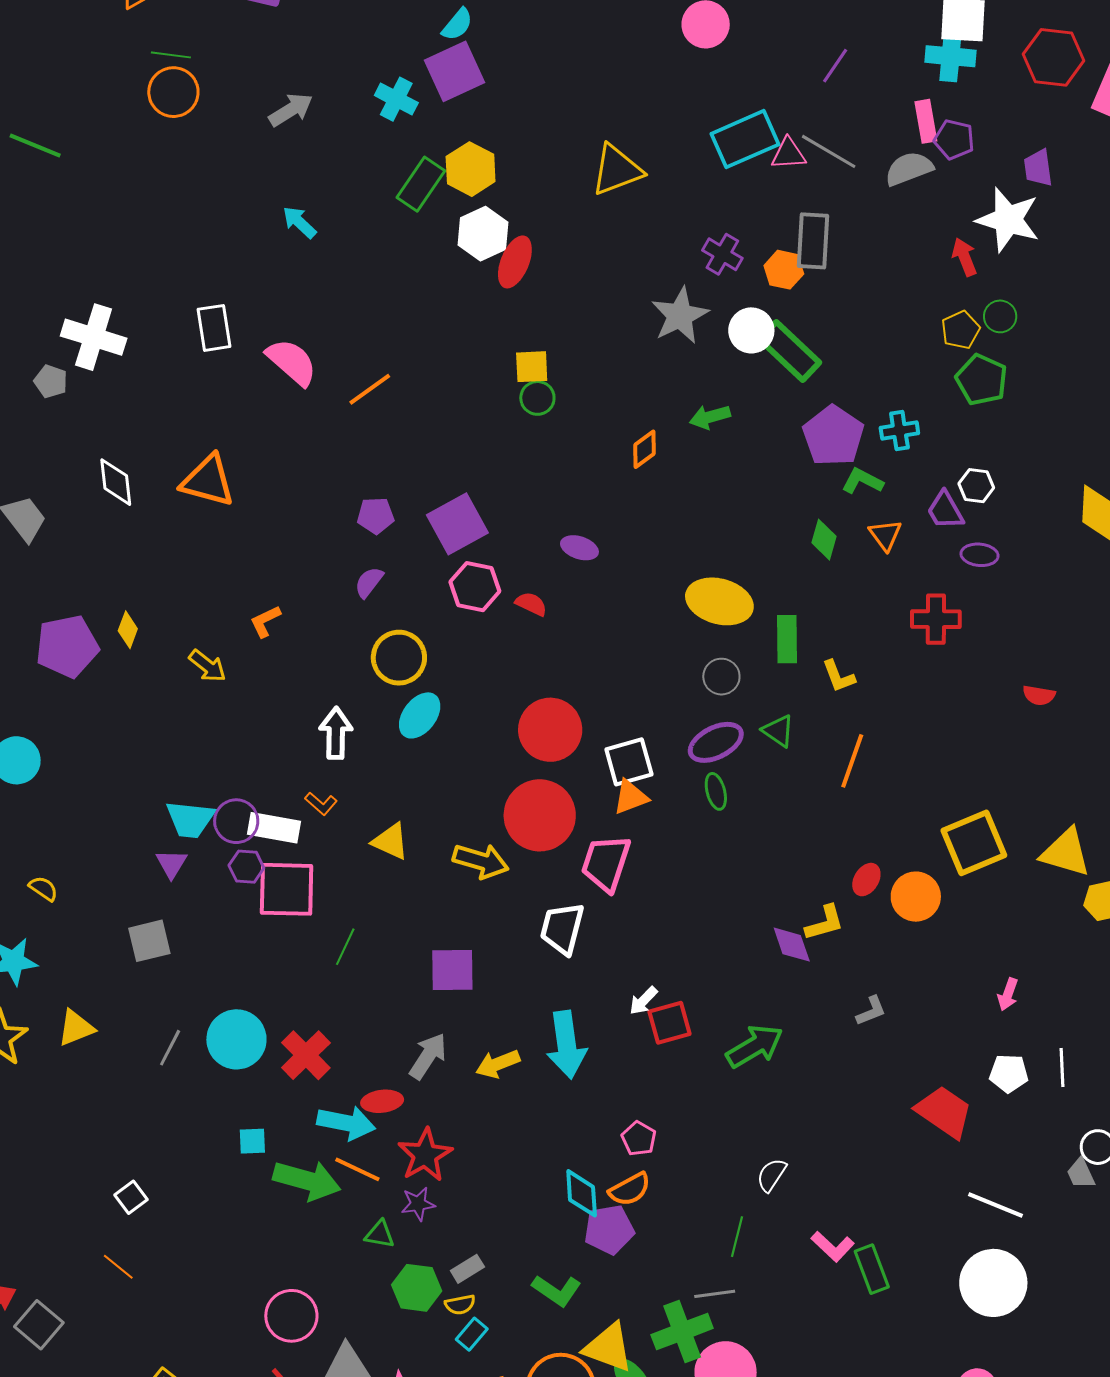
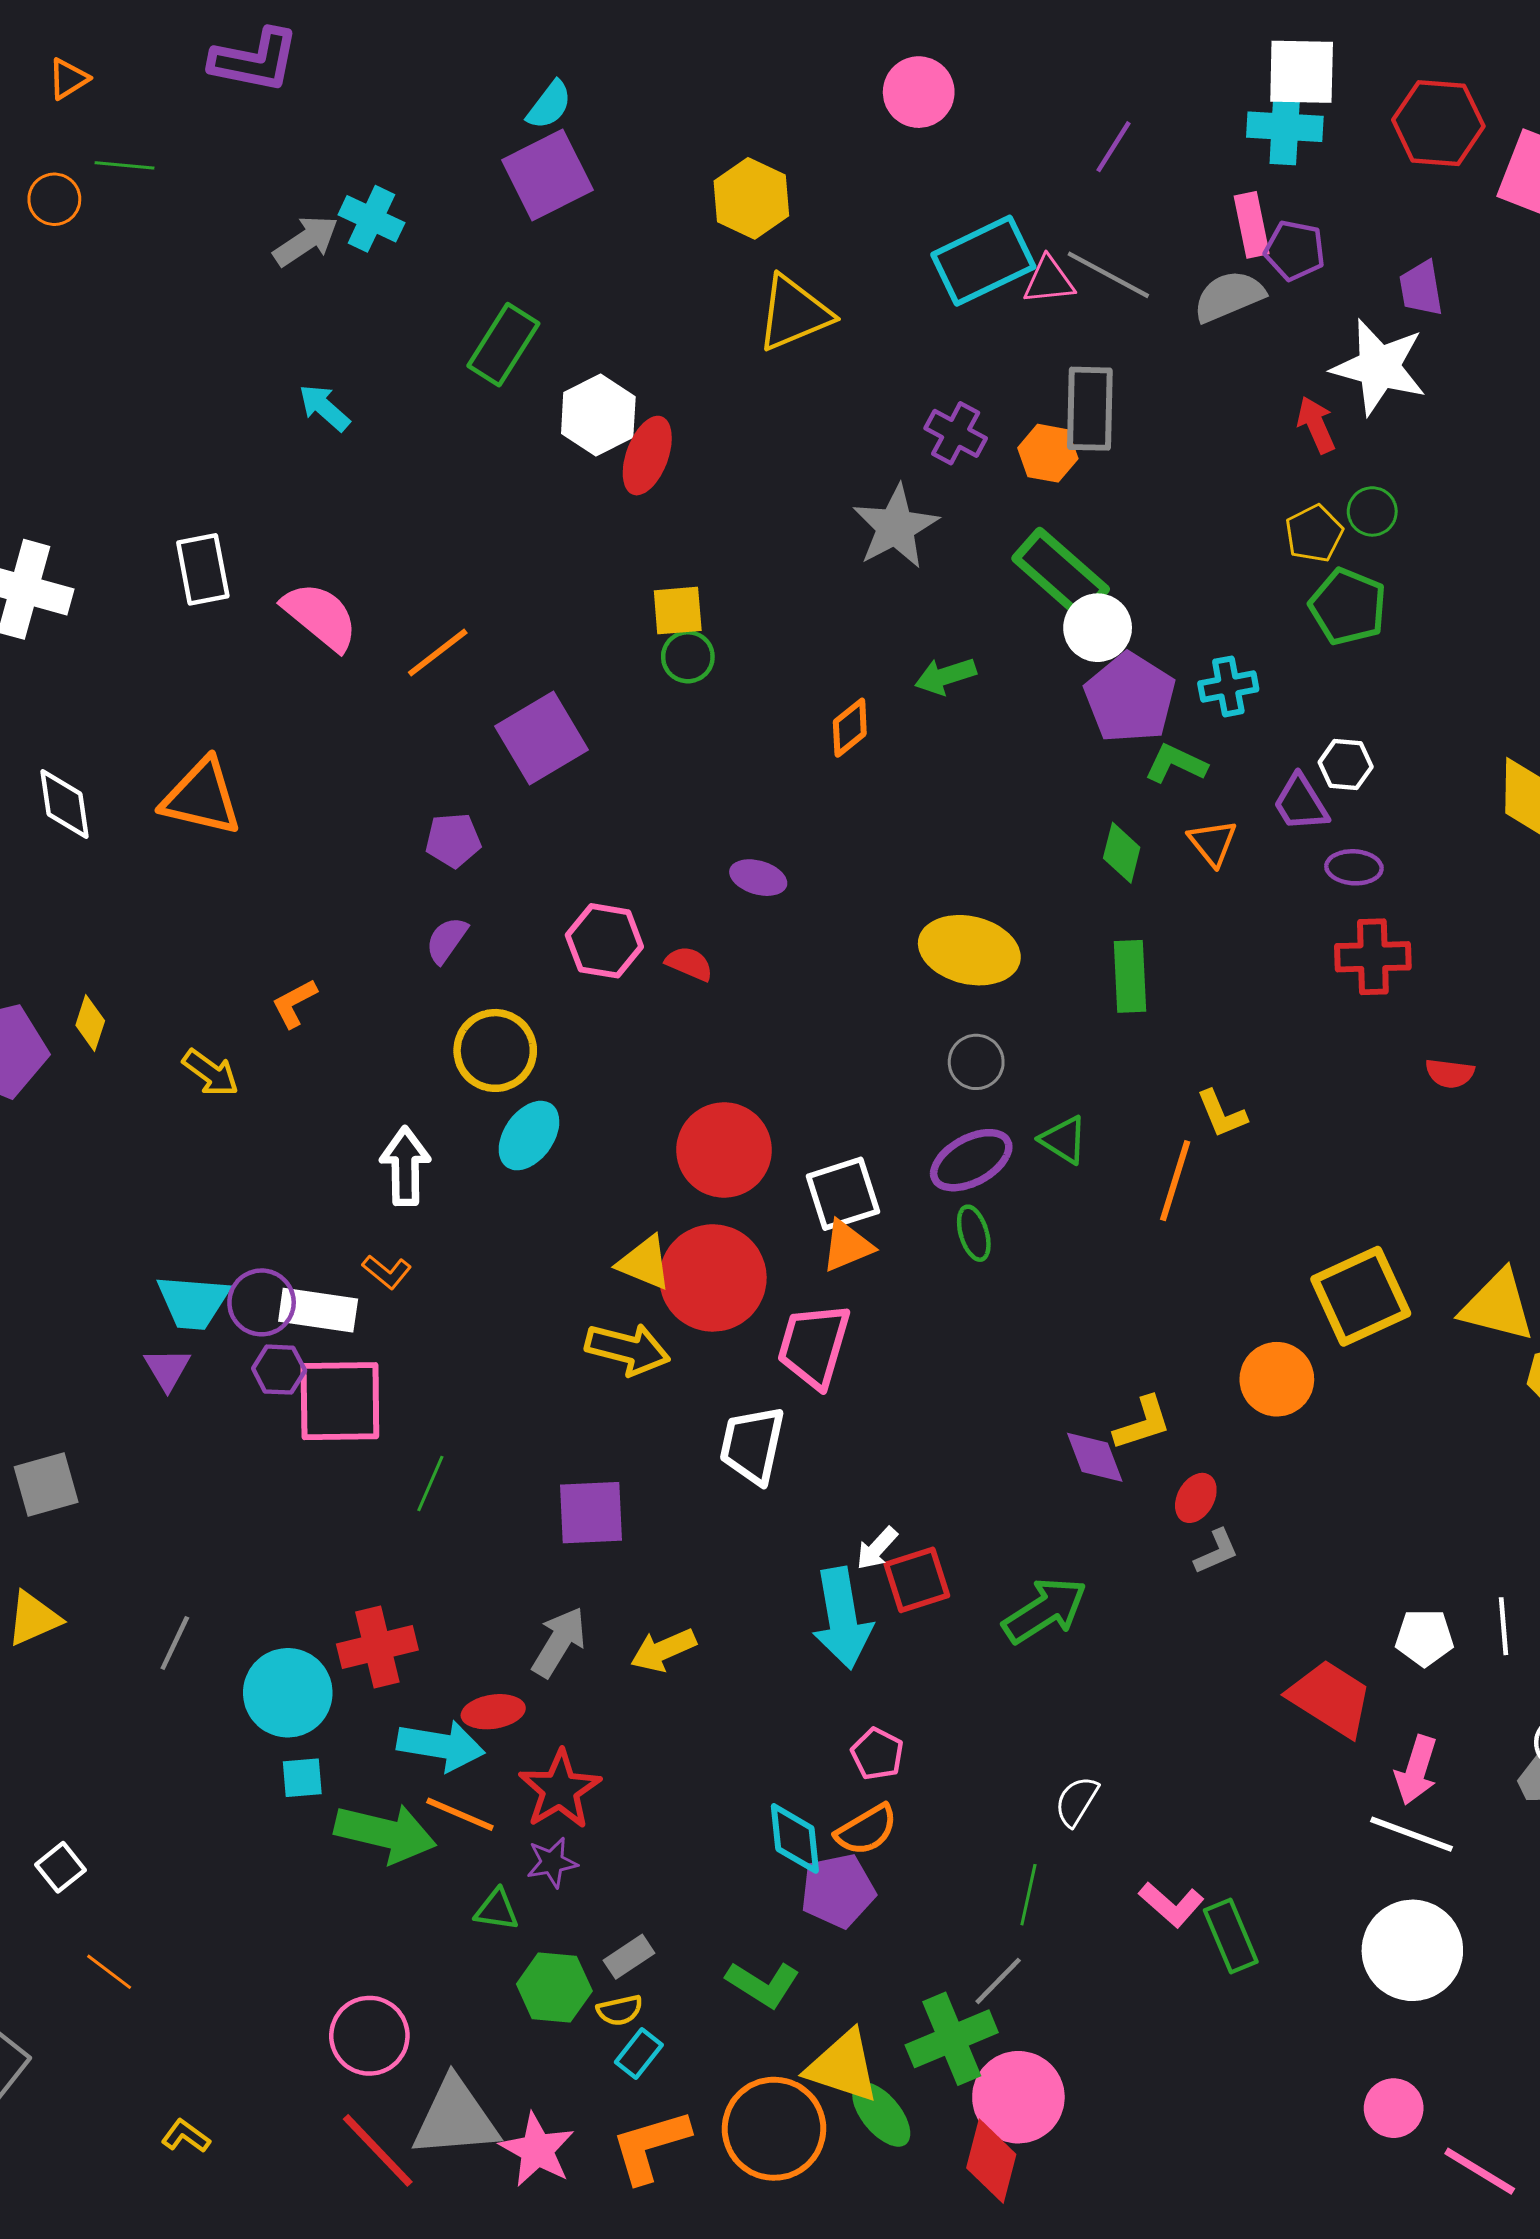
orange circle: (173, 92) -> (54, 199), moved, size x0.7
cyan cross: (396, 99) -> (371, 219), moved
yellow hexagon: (471, 169) -> (751, 198), moved
white circle: (751, 330) -> (1098, 628), moved
purple square: (457, 524) -> (541, 738), moved
red cross: (936, 619) -> (1373, 957), moved
green rectangle: (787, 639) -> (1130, 976), moved
yellow L-shape: (839, 676) -> (1222, 1114), moved
yellow triangle: (391, 841) -> (644, 1263), moved
red ellipse: (866, 880) -> (1196, 1498), moved
gray square: (149, 941) -> (46, 1484), moved
pink arrow: (1008, 994) -> (1416, 1770), moved, size x1.4
cyan circle: (236, 1039) -> (288, 1693), moved
cyan arrow: (567, 1045) -> (842, 1618), moved
red cross: (306, 1055) -> (377, 1647), turned 33
white square: (131, 1197) -> (60, 1867), moved
gray line: (715, 1294) -> (998, 1981), turned -36

